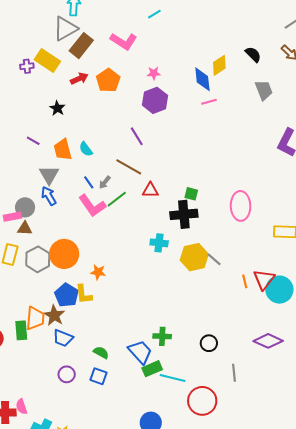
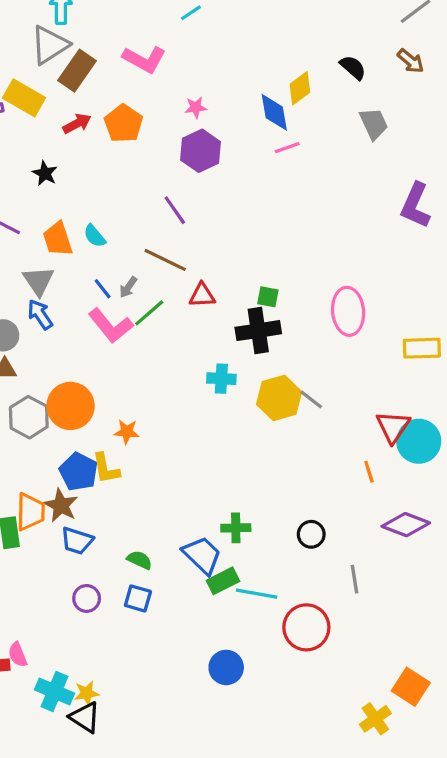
orange line: (245, 281) -> (369, 472), moved

